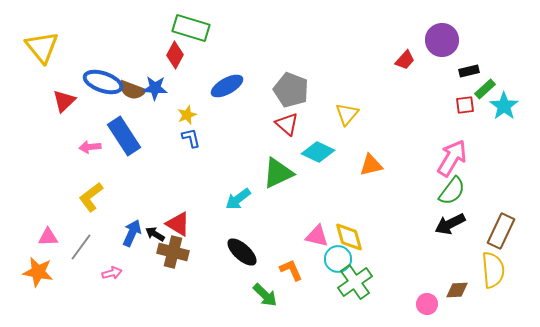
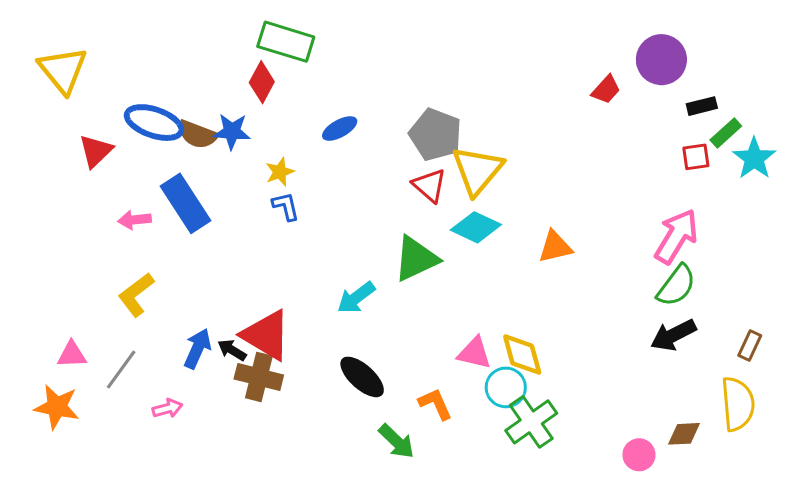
blue ellipse: (227, 86) -> (340, 129), size x0.7
yellow triangle: (347, 114) -> (477, 170), moved, size x1.5
red triangle: (178, 224) -> (266, 335), size x1.4
brown rectangle: (501, 231) -> (750, 346), size x0.6

